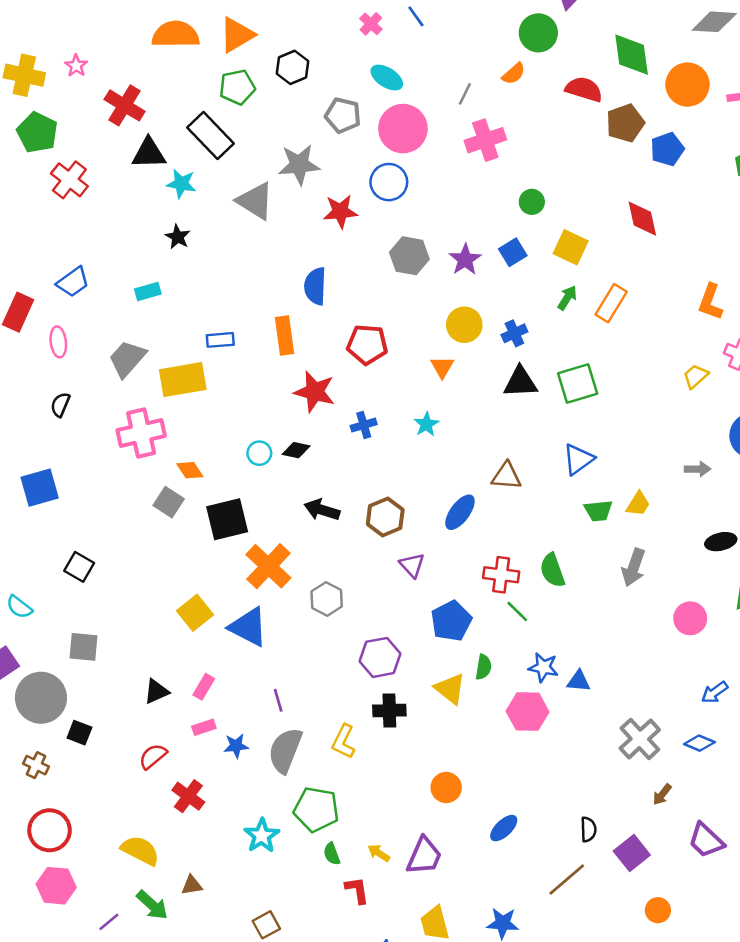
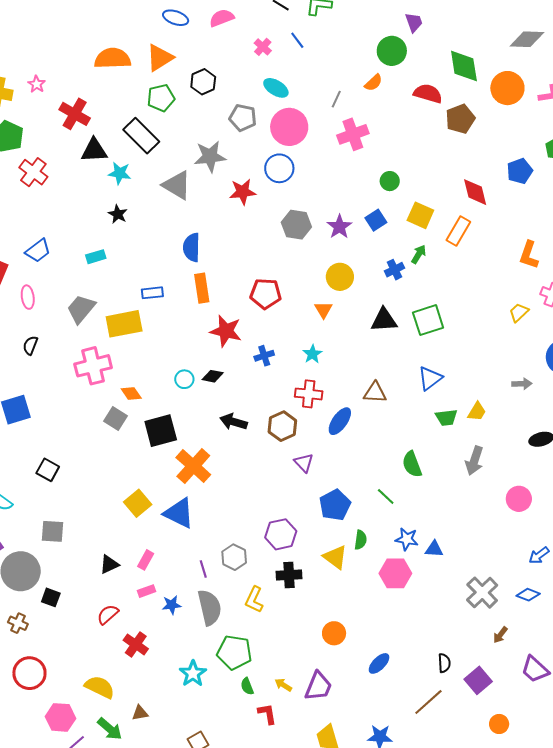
blue pentagon: (667, 149) -> (520, 171), moved
blue semicircle: (315, 286) -> (192, 247), moved
orange rectangle: (611, 303) -> (458, 231), moved
blue cross: (514, 333) -> (395, 270), moved
red cross: (501, 575) -> (309, 394), moved
gray hexagon: (327, 599) -> (234, 557), moved
gray semicircle: (285, 750) -> (210, 608), turned 147
pink hexagon: (56, 886) -> (60, 717), moved

